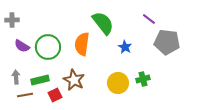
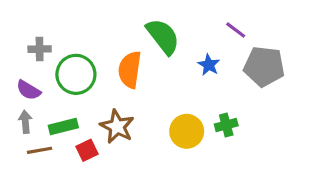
gray cross: (12, 20) -> (40, 49), moved
purple semicircle: (22, 46) -> (28, 90), moved
blue star: (125, 47) -> (209, 65), moved

